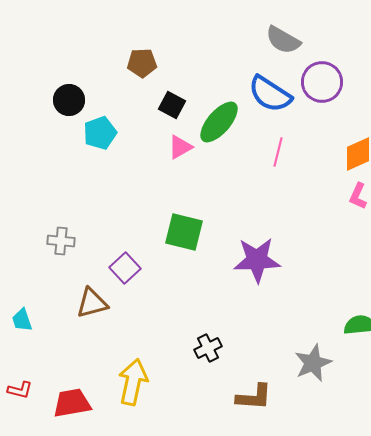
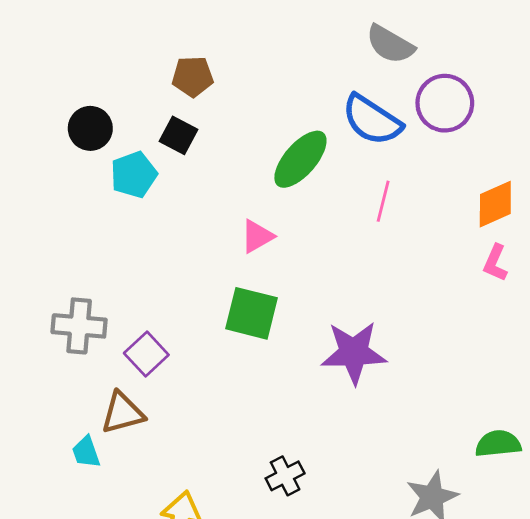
black square: (172, 105) -> (179, 135), moved
pink triangle: (180, 147) -> (257, 236), moved
gray cross: (61, 241) -> (79, 326), size x1.4
purple square: (125, 268) -> (146, 354), moved
cyan trapezoid: (22, 320) -> (86, 452), moved

